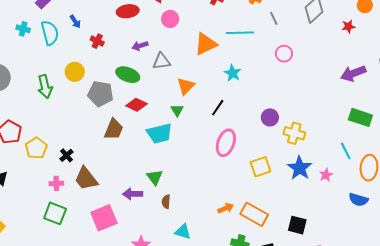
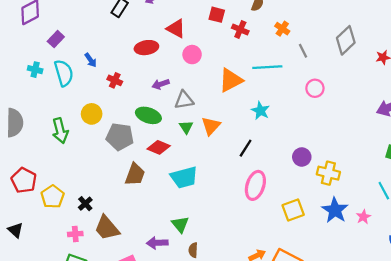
green triangle: (177, 110) -> (186, 127), moved

